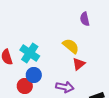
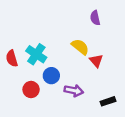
red triangle: (79, 64) -> (96, 61), moved, turned -32
blue circle: (34, 75) -> (51, 76), moved

